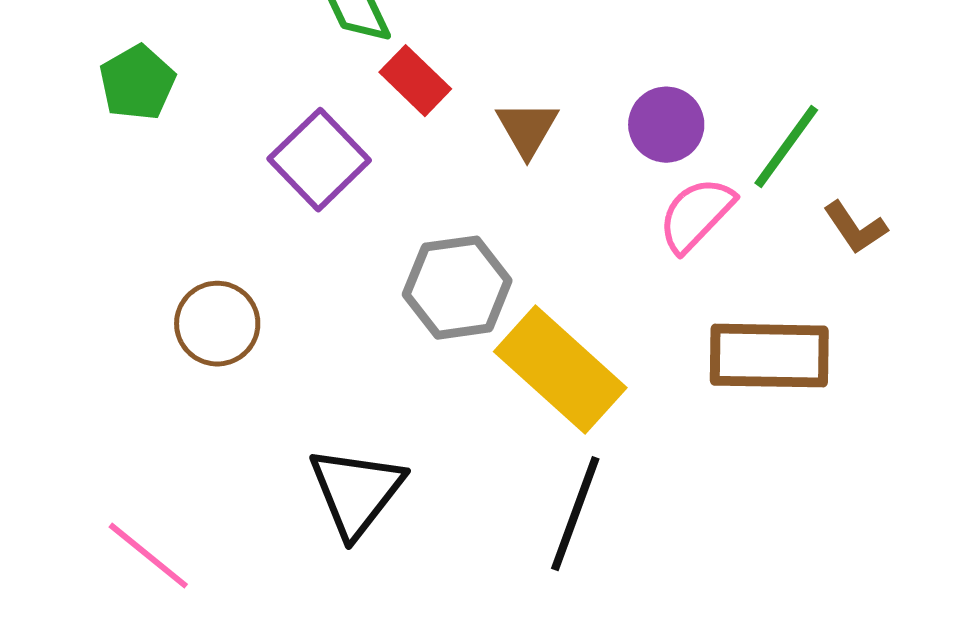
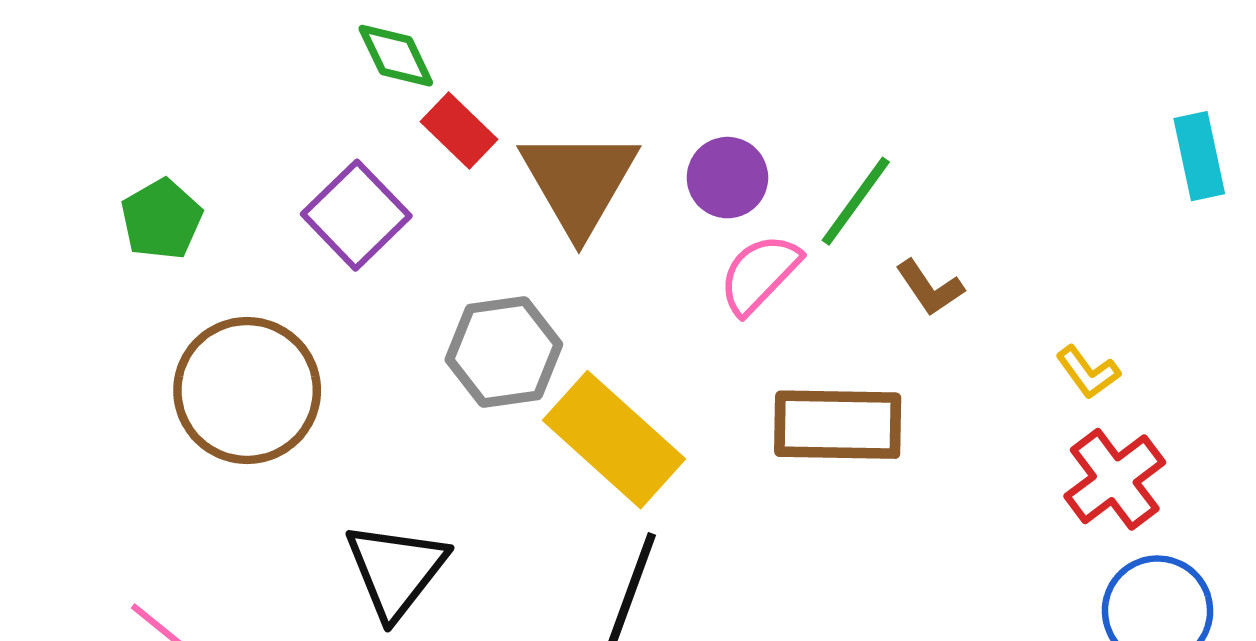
green pentagon: (137, 83) -> (162, 219), moved
brown triangle: (527, 129) -> (579, 182), size x1.8
brown circle: (217, 324) -> (247, 390), size x1.6

